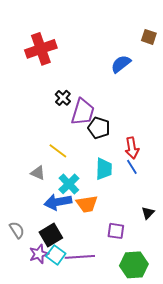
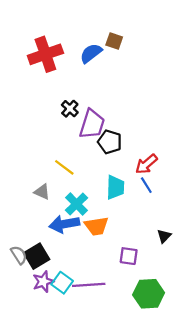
brown square: (149, 37) -> (114, 41), moved
blue semicircle: (121, 64) -> (91, 53), moved
red arrow: (132, 148) -> (146, 164), turned 60
black square: (51, 235) -> (37, 256), moved

